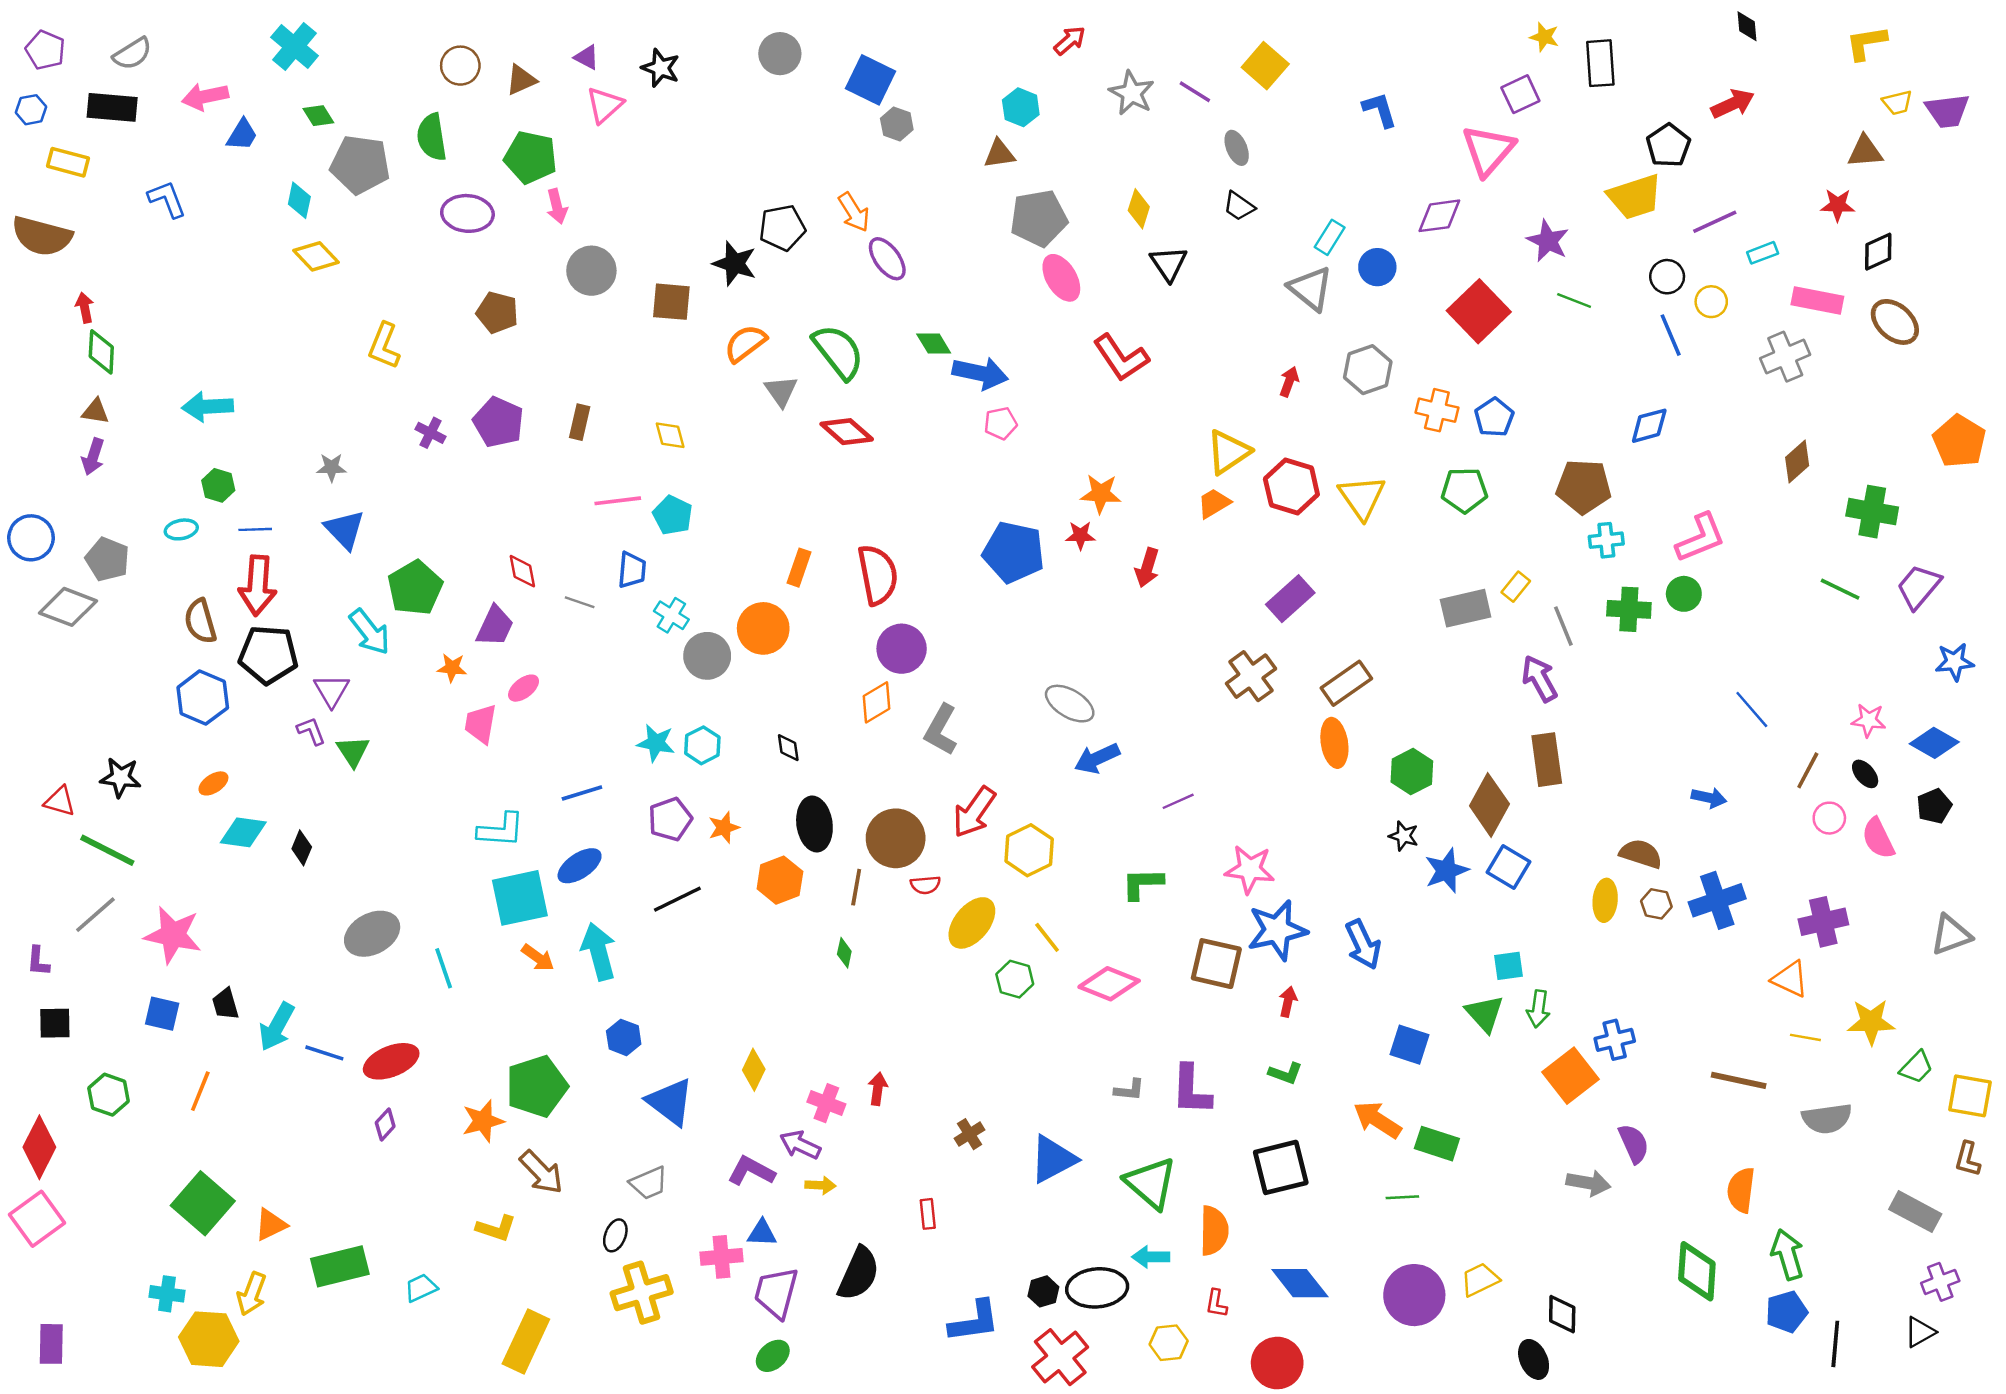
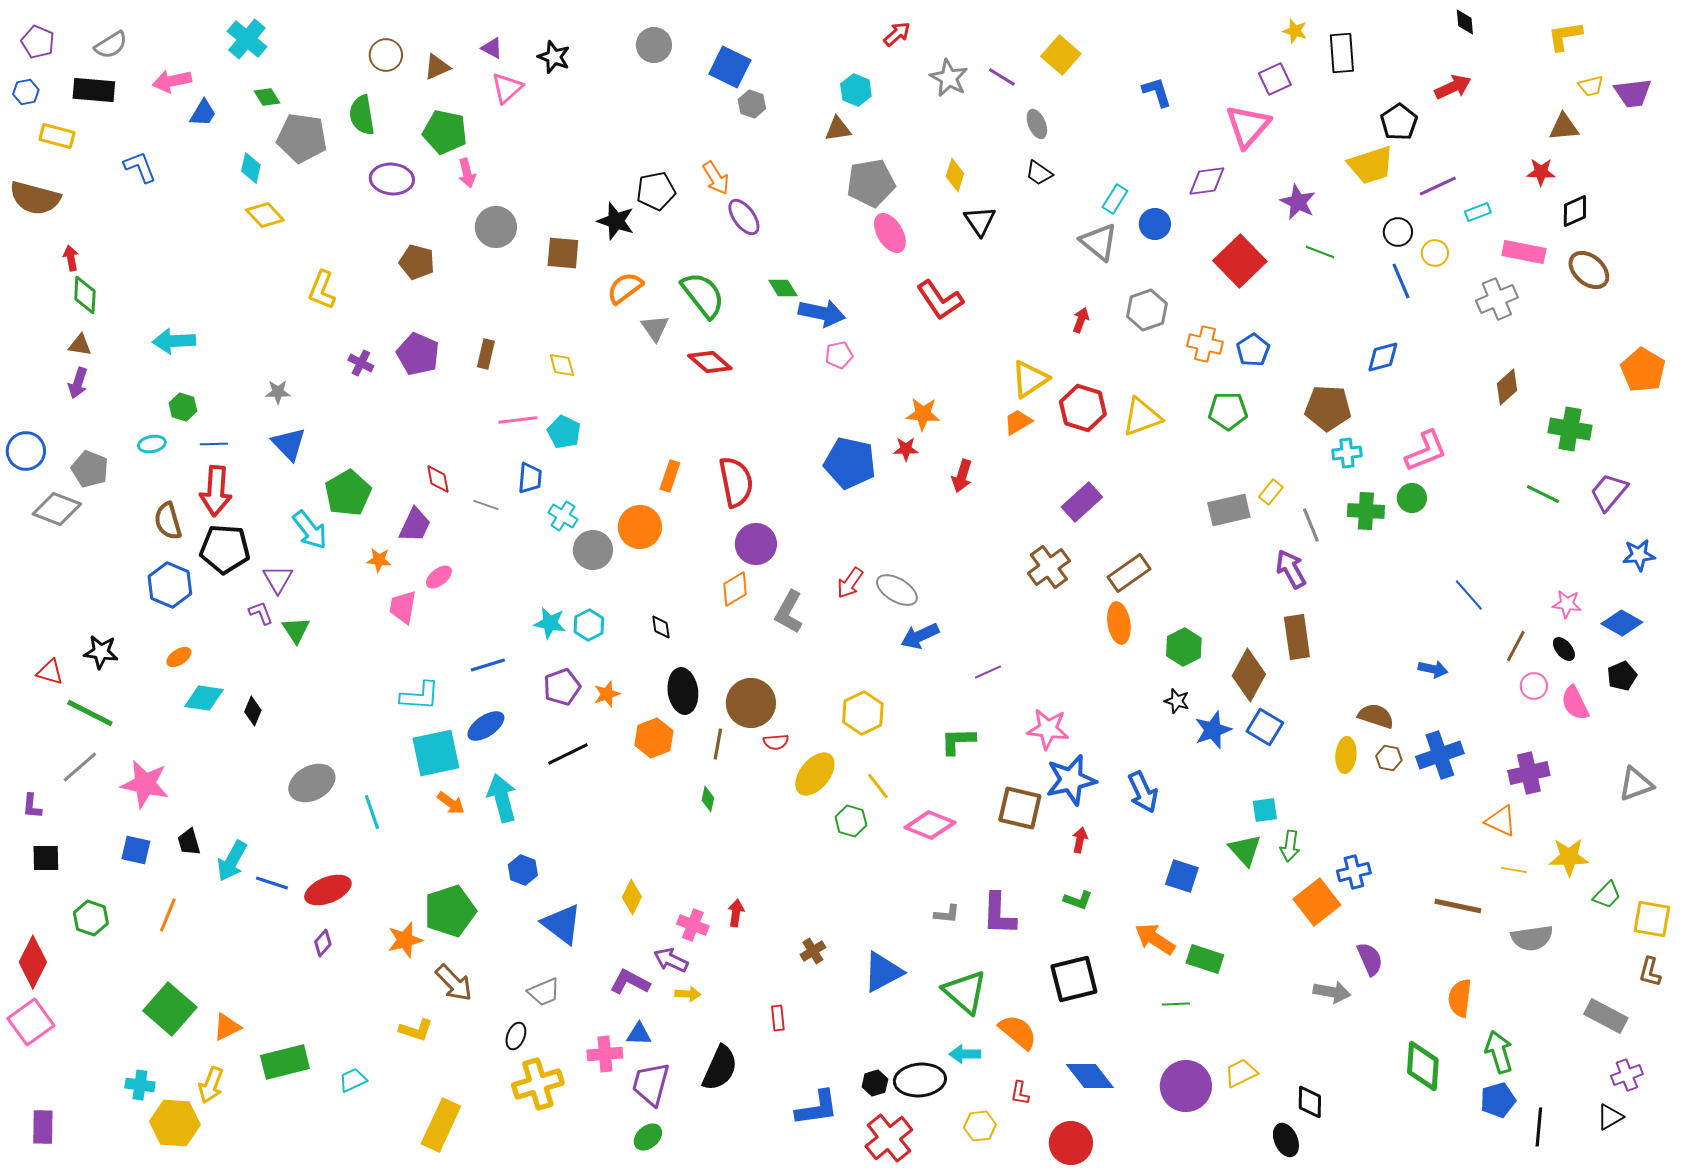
yellow triangle: (1362, 497) -> (1142, 417), turned 45
red arrow: (974, 812) -> (850, 583), moved, size x0.7
orange semicircle: (1214, 1231) -> (1018, 1032), turned -51

